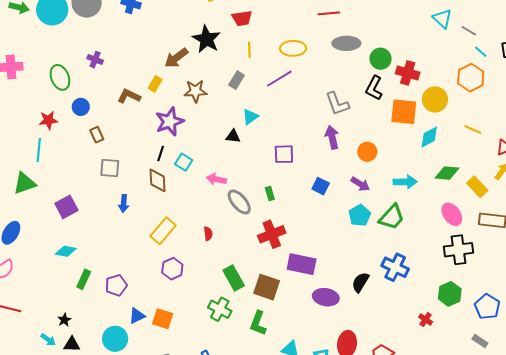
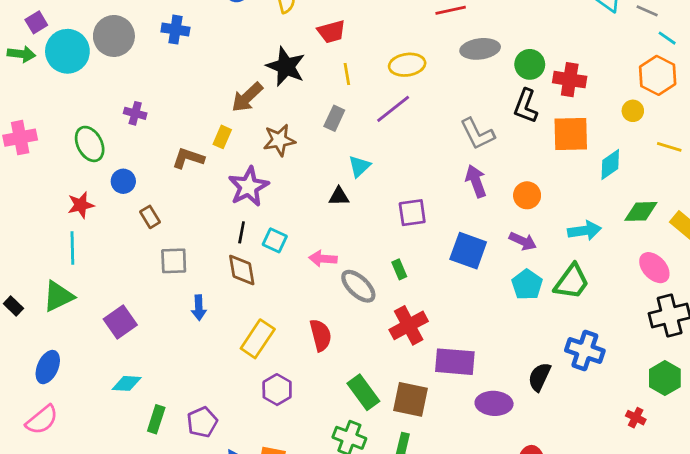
yellow circle: (435, 99) -> (633, 111), moved, size x0.6
blue square: (321, 186) -> (468, 251), size x1.5
red semicircle: (208, 234) -> (321, 335), size x1.6

